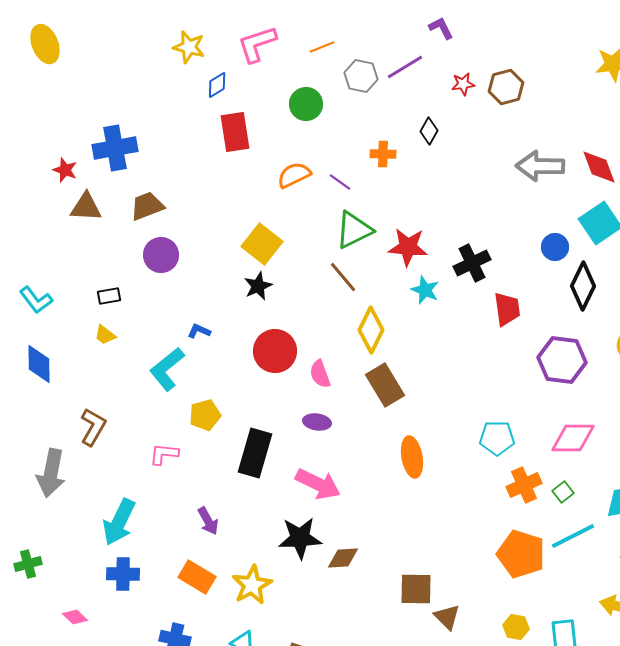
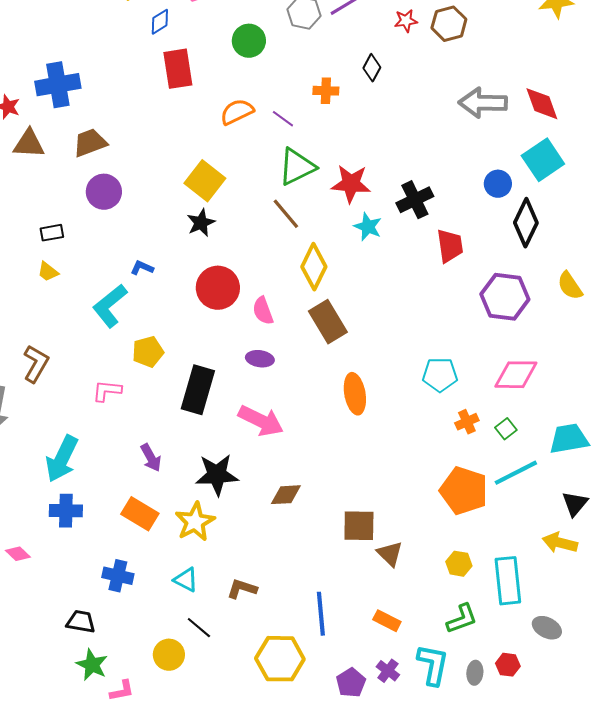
orange cross: (524, 485) -> (467, 422), size x0.7
black star: (300, 538) -> (217, 475), moved

